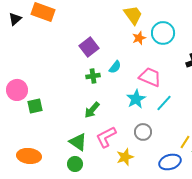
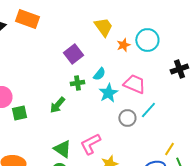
yellow trapezoid: (133, 15) -> (103, 27), moved
cyan star: (136, 99) -> (108, 93), moved
green arrow: (92, 110) -> (57, 105), moved
gray circle: (143, 132) -> (127, 118), moved

